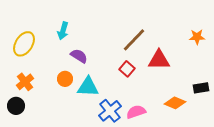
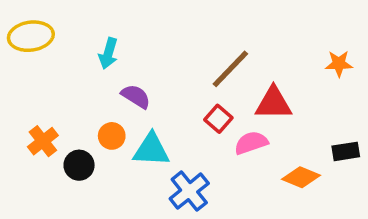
yellow ellipse: (24, 44) -> (31, 36), moved, turned 50
black circle: (16, 106) -> (79, 165), moved
pink semicircle: (136, 112) -> (251, 143), moved

